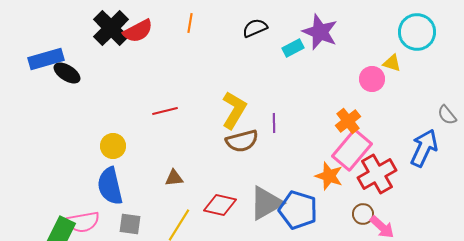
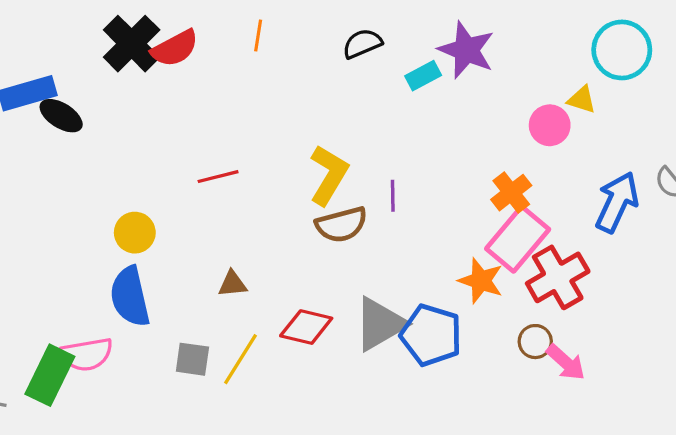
blue arrow: (424, 148) -> (617, 202), moved
gray square: (130, 224) -> (192, 359), moved

